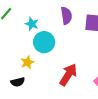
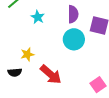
cyan circle: (44, 42) -> (74, 39), moved
red arrow: (68, 75) -> (51, 74), moved, turned 90

